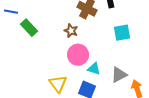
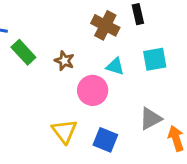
brown star: (71, 31) -> (64, 61), moved
cyan triangle: (94, 69) -> (115, 66), moved

